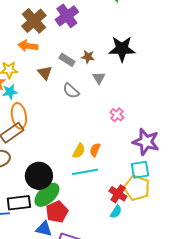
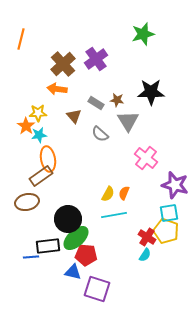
gray triangle: (99, 78) -> (128, 121), size x1.6
pink cross: (117, 115) -> (146, 158), size x1.6
red pentagon: (57, 212) -> (86, 255), turned 30

